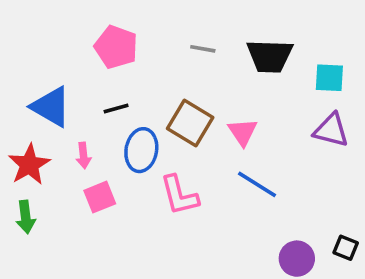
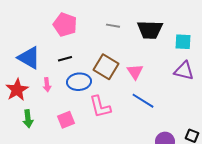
blue ellipse: (141, 150) -> (79, 82), turned 75
pink square: (100, 197) -> (66, 120), moved
green arrow: (26, 217) -> (28, 119), moved

